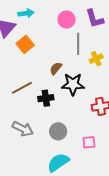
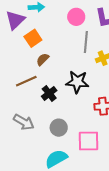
brown semicircle: (56, 68) -> (43, 59), moved
black cross: (46, 98) -> (49, 93), turned -35
pink square: (89, 142) -> (88, 141), size x1.6

